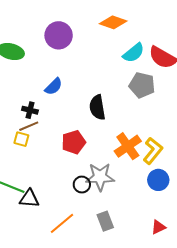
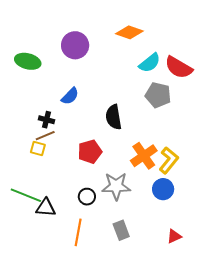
blue circle: (158, 180) -> (163, 189), moved
black circle: (82, 185) -> (87, 197), moved
orange line: (62, 223) -> (78, 232), turned -40

